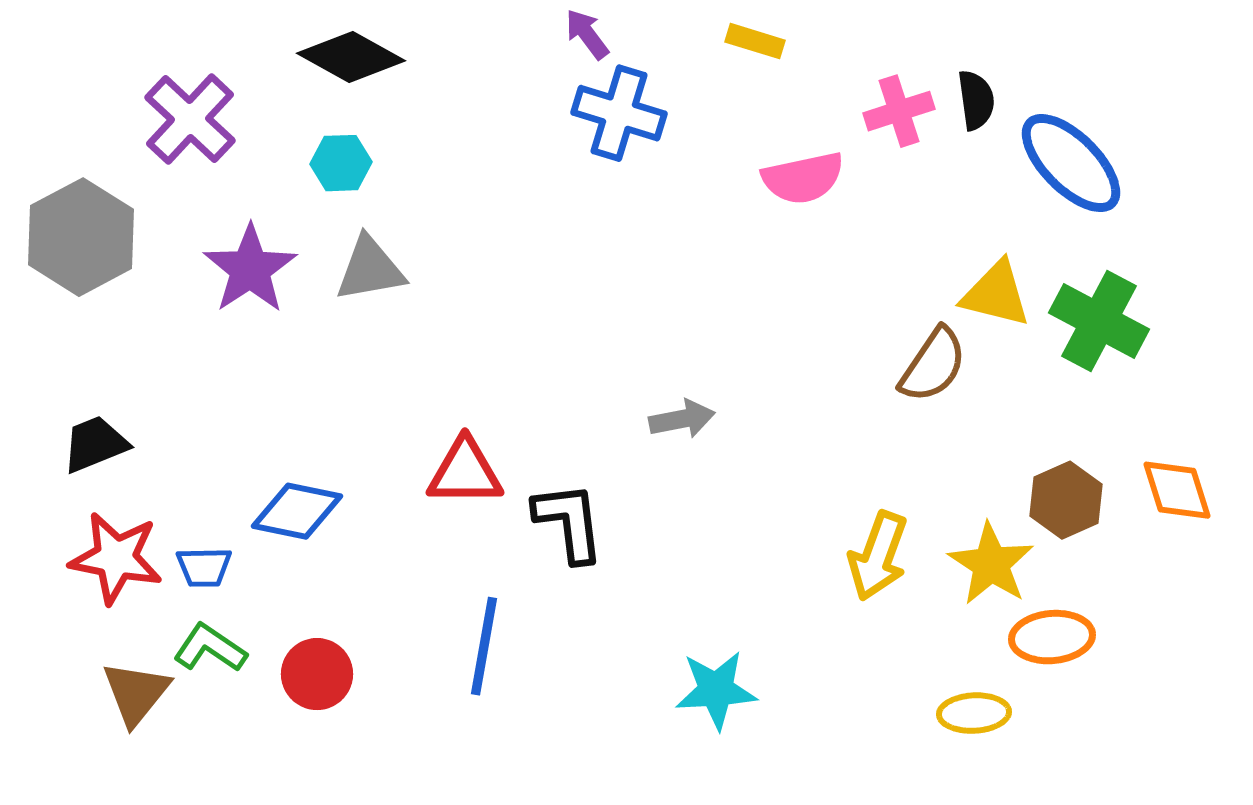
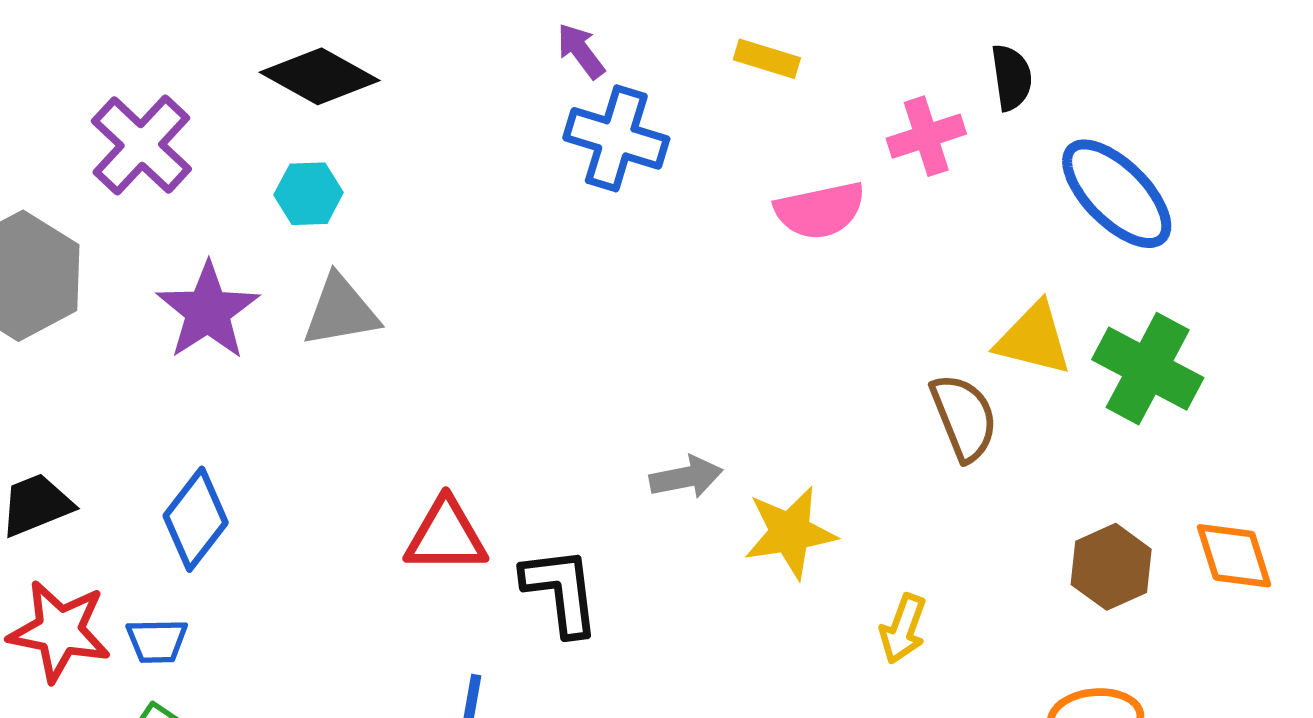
black semicircle: (976, 100) -> (1012, 77), moved
brown semicircle: (933, 365) -> (964, 417), turned -56
blue diamond: (297, 511) -> (196, 519), moved, turned -64
yellow arrow: (878, 556) -> (903, 629), size x0.7
yellow star: (991, 564) -> (790, 532), moved, turned 30

